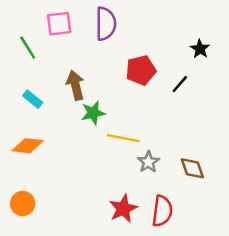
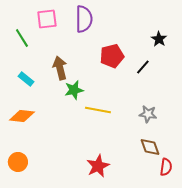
gray star: (148, 162) -> (148, 114), moved, turned -30
brown diamond: (192, 168) -> (150, 147), moved
red semicircle: (162, 211) -> (166, 167), moved, size x0.7

